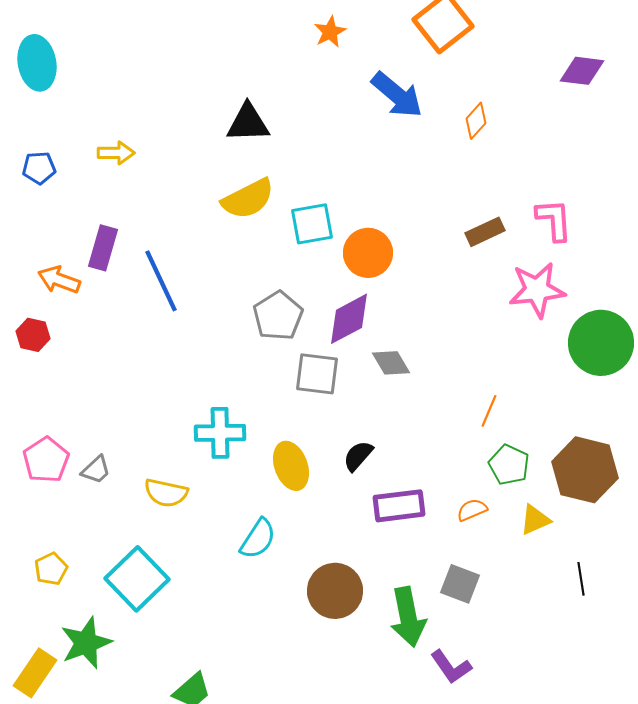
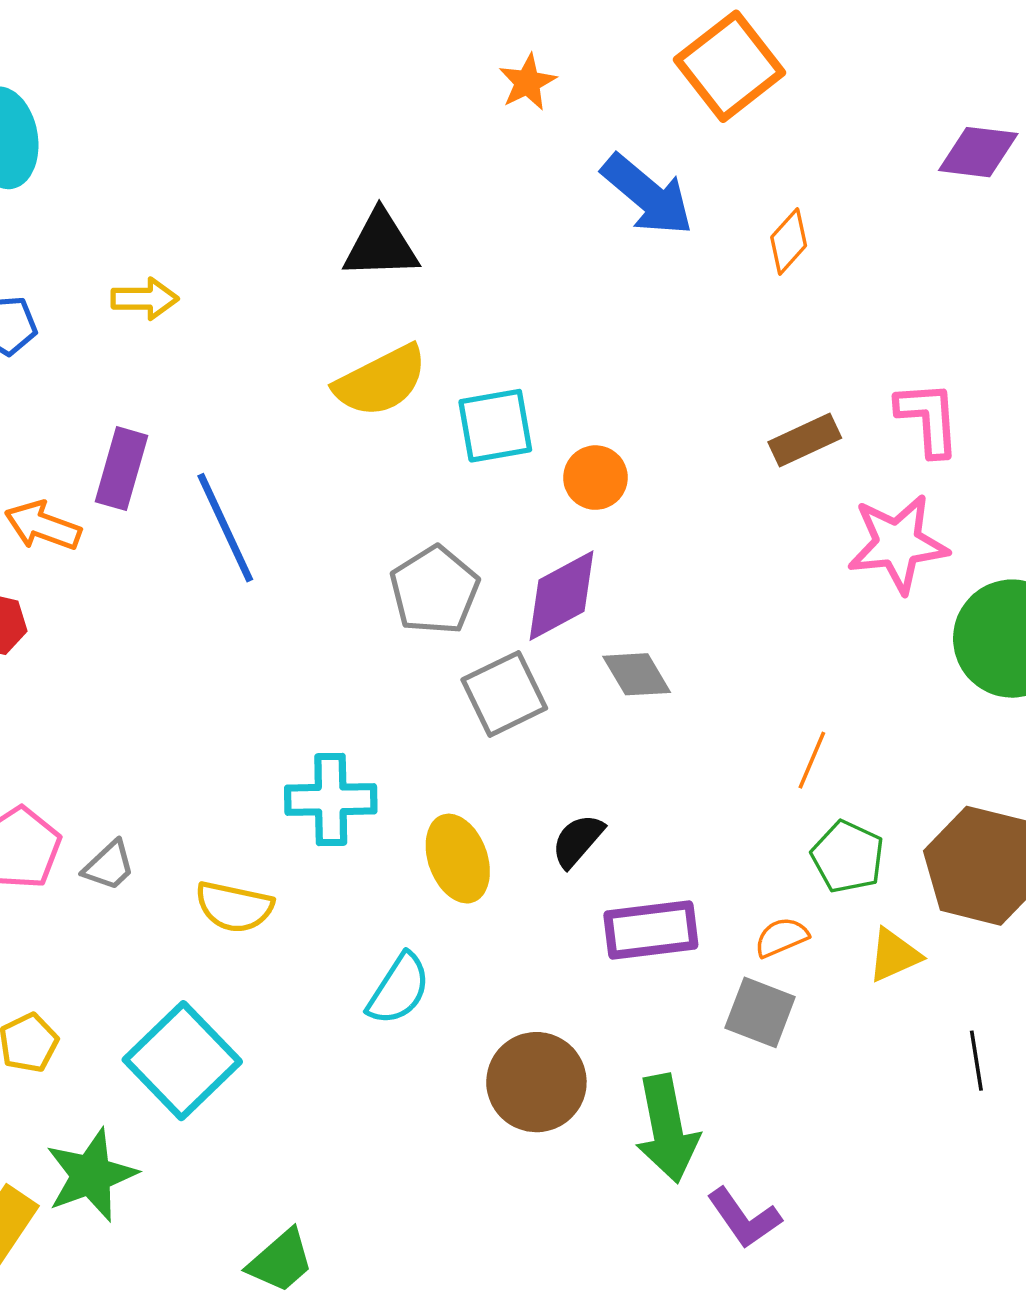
orange circle: (368, 253) -> (595, 478), size x0.7
gray square: (317, 374) -> (504, 694), turned -33
gray square: (460, 584) -> (760, 1012), moved

